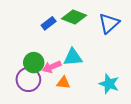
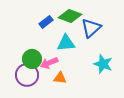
blue triangle: (109, 23) -> (91, 28), moved
cyan triangle: (73, 57) -> (66, 43), moved
cyan star: (109, 84) -> (103, 64), moved

